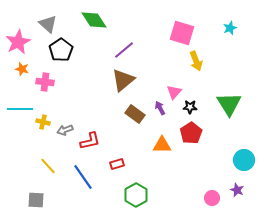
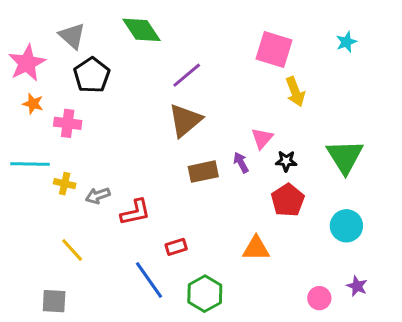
brown rectangle: (135, 114) -> (203, 172), turned -48
orange triangle: (162, 145) -> (256, 248), moved
cyan circle: (244, 160) -> (346, 226), moved
blue line: (83, 177) -> (149, 280), moved

